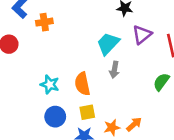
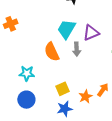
purple triangle: (142, 35) -> (91, 33), moved, turned 30
orange semicircle: (82, 84) -> (52, 52), moved
blue circle: (55, 117) -> (26, 100), moved

